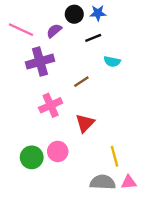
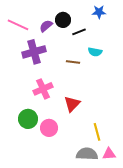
blue star: (98, 13) -> (99, 12), moved
black circle: (74, 14) -> (63, 20), moved
brown line: (81, 82) -> (73, 62), moved, turned 40
green circle: (32, 157) -> (28, 119), moved

